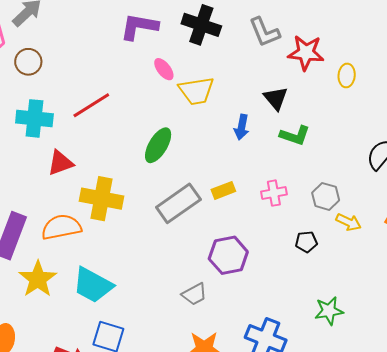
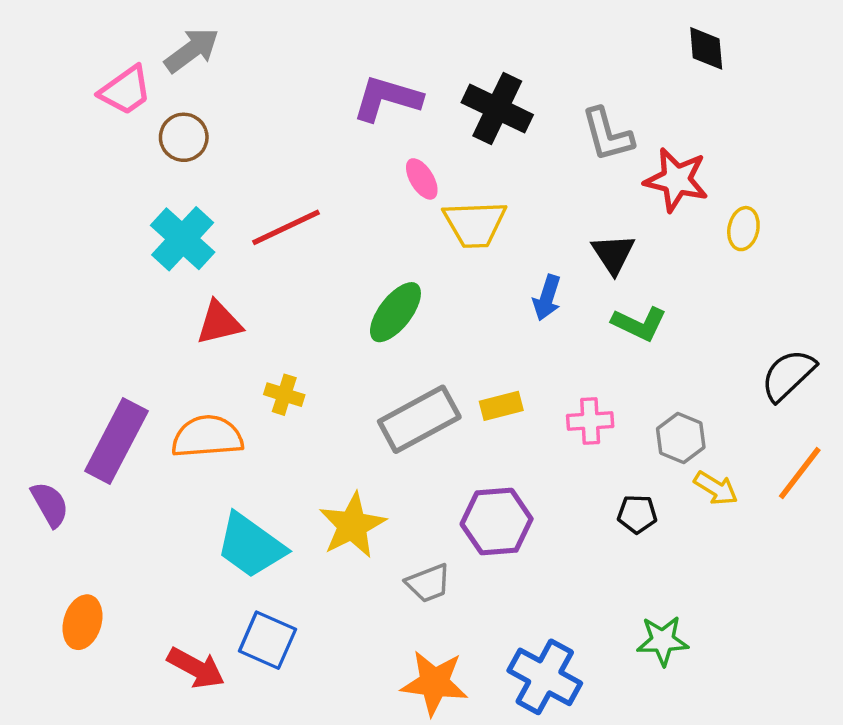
cyan cross: (34, 118) -> (183, 239), turned 30
yellow cross: (101, 199) -> (284, 395), size x0.5
yellow star: (38, 279) -> (352, 525), moved

